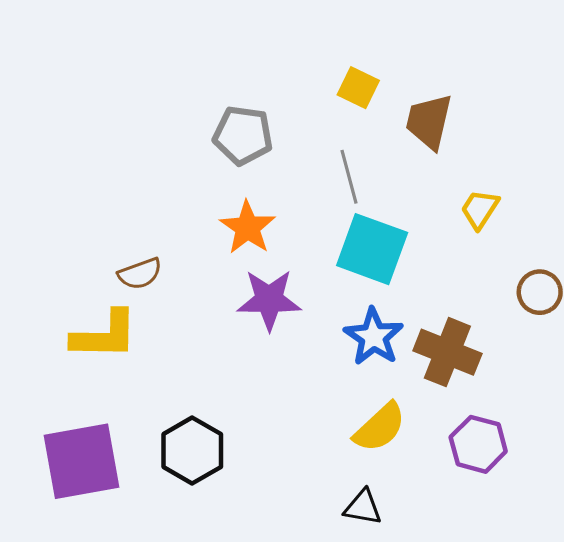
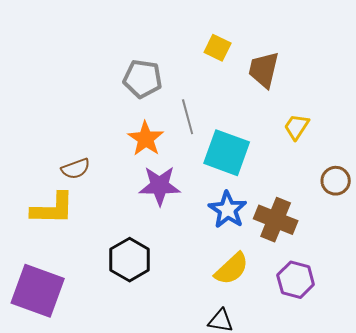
gray line: (349, 177) -> (188, 117), moved
black hexagon: (192, 450) -> (130, 260), moved
purple square: (81, 461) -> (38, 291), turned 30

